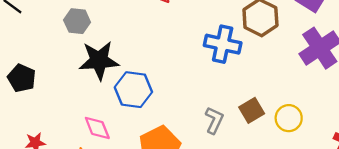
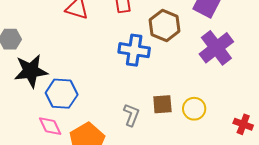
brown square: (252, 110) -> (162, 104), turned 30
pink diamond: (97, 128) -> (50, 126), moved

